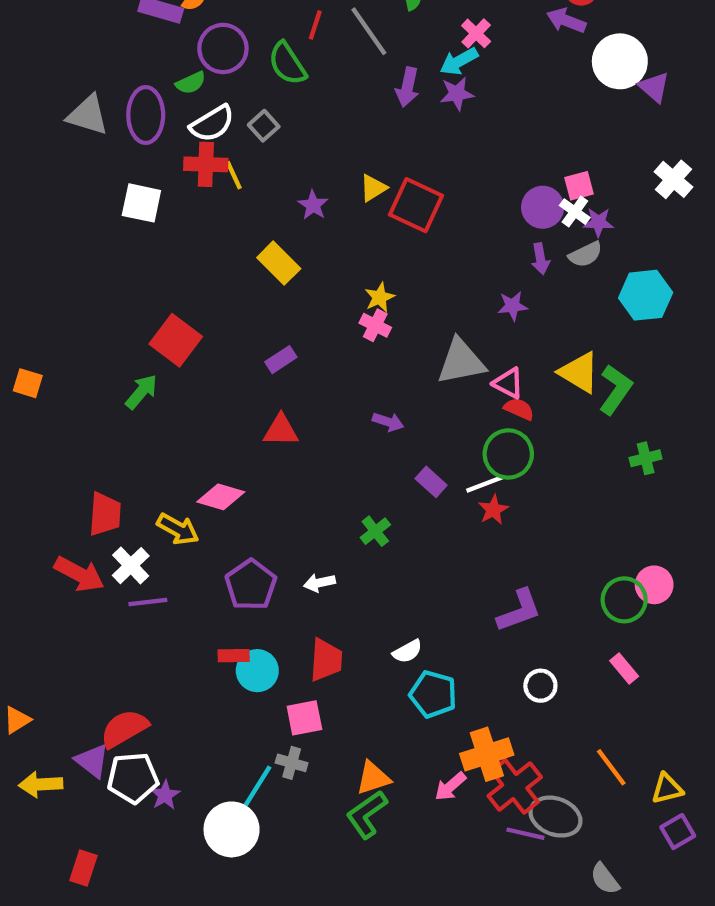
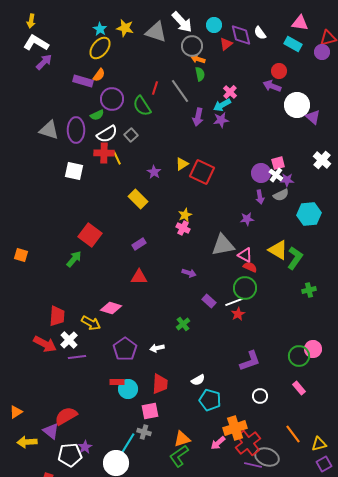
white pentagon: (133, 778) -> (70, 455), moved

